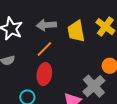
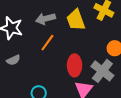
red ellipse: (44, 74) -> (75, 65), moved

